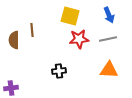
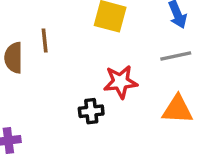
red star: (79, 39) -> (121, 82), moved

